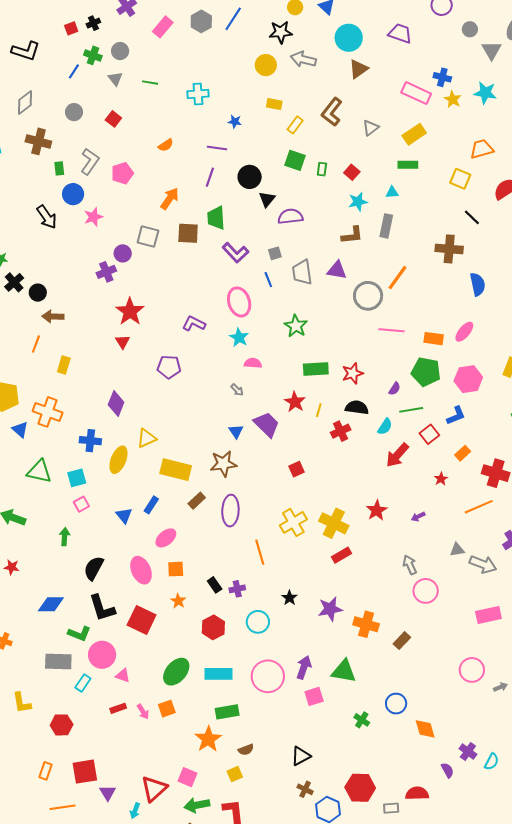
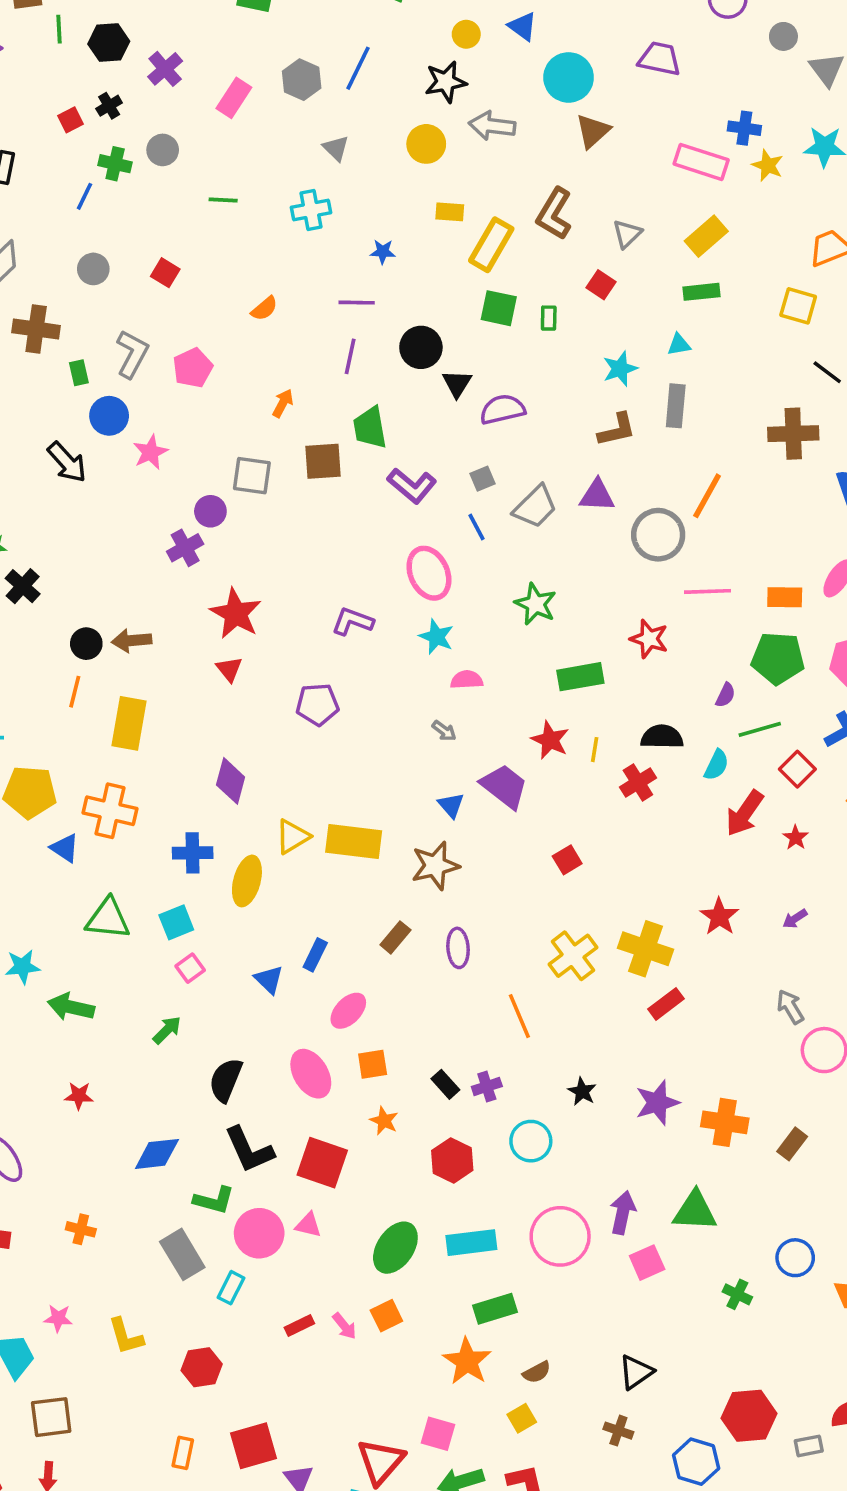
gray triangle: (115, 79) -> (336, 148), moved
yellow rectangle: (295, 125) -> (491, 245), size x1.6
red square: (352, 172) -> (601, 285), moved
orange arrow: (170, 199) -> (283, 403), size x0.7
gray trapezoid: (302, 272) -> (535, 507), turned -120
black circle: (38, 293) -> (86, 644), moved
brown arrow: (53, 316) -> (132, 641), moved
yellow rectangle: (64, 365) -> (129, 723), size x1.6
red star: (353, 373) -> (649, 639), moved, turned -30
yellow rectangle: (176, 470) -> (354, 842), moved
red star: (441, 479) -> (796, 838), moved
purple ellipse: (230, 511) -> (458, 948), size x0.7
green arrow: (65, 537) -> (167, 1030), turned 48
gray rectangle: (58, 661) -> (182, 1254), turned 64
pink triangle: (123, 676) -> (308, 1225), moved
brown cross: (305, 789) -> (618, 1431), moved

